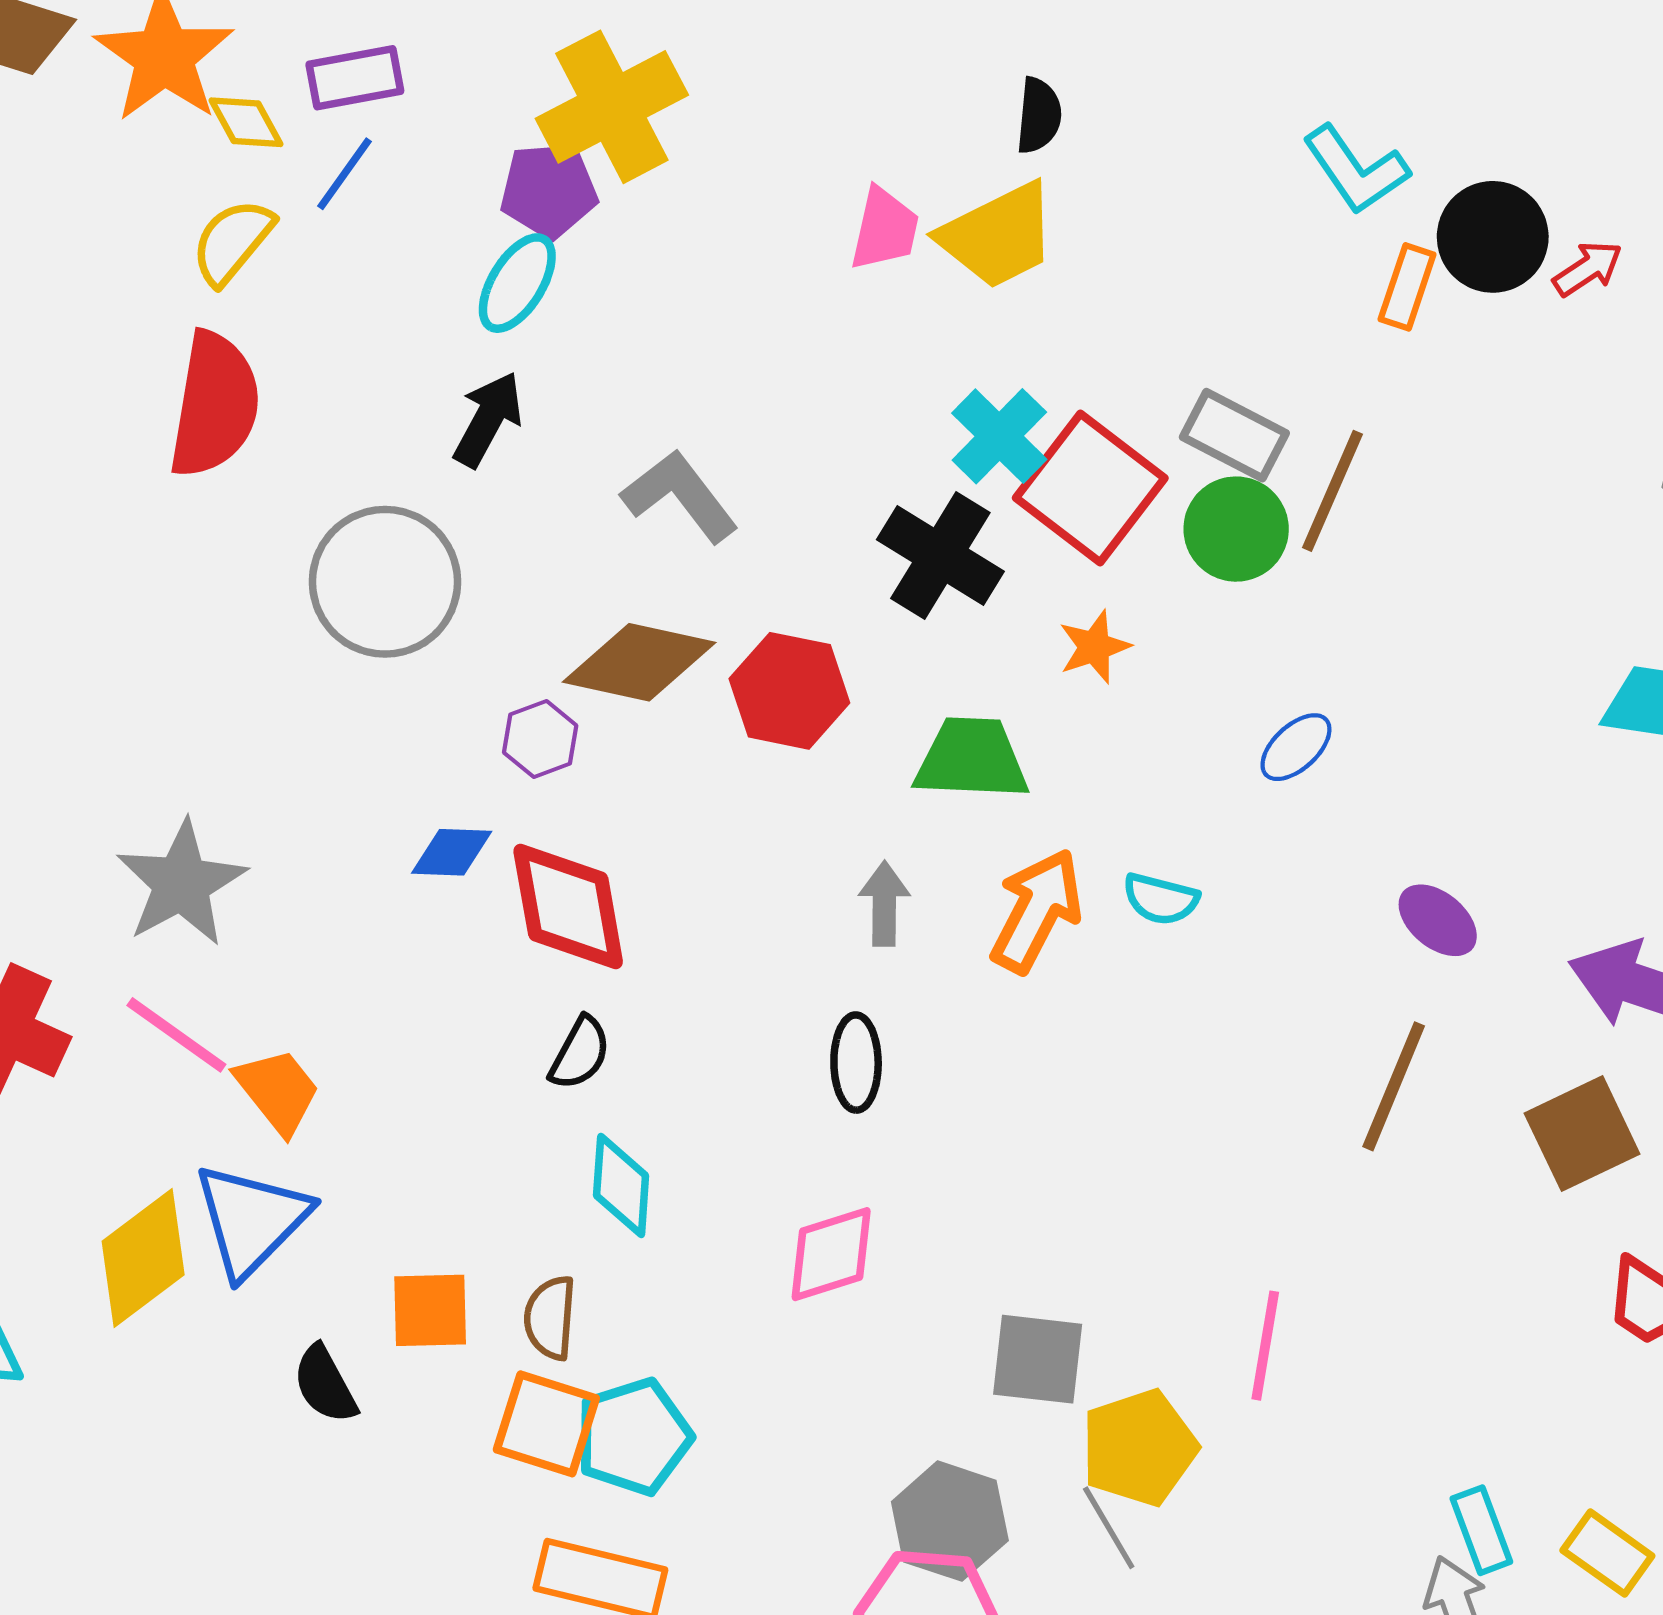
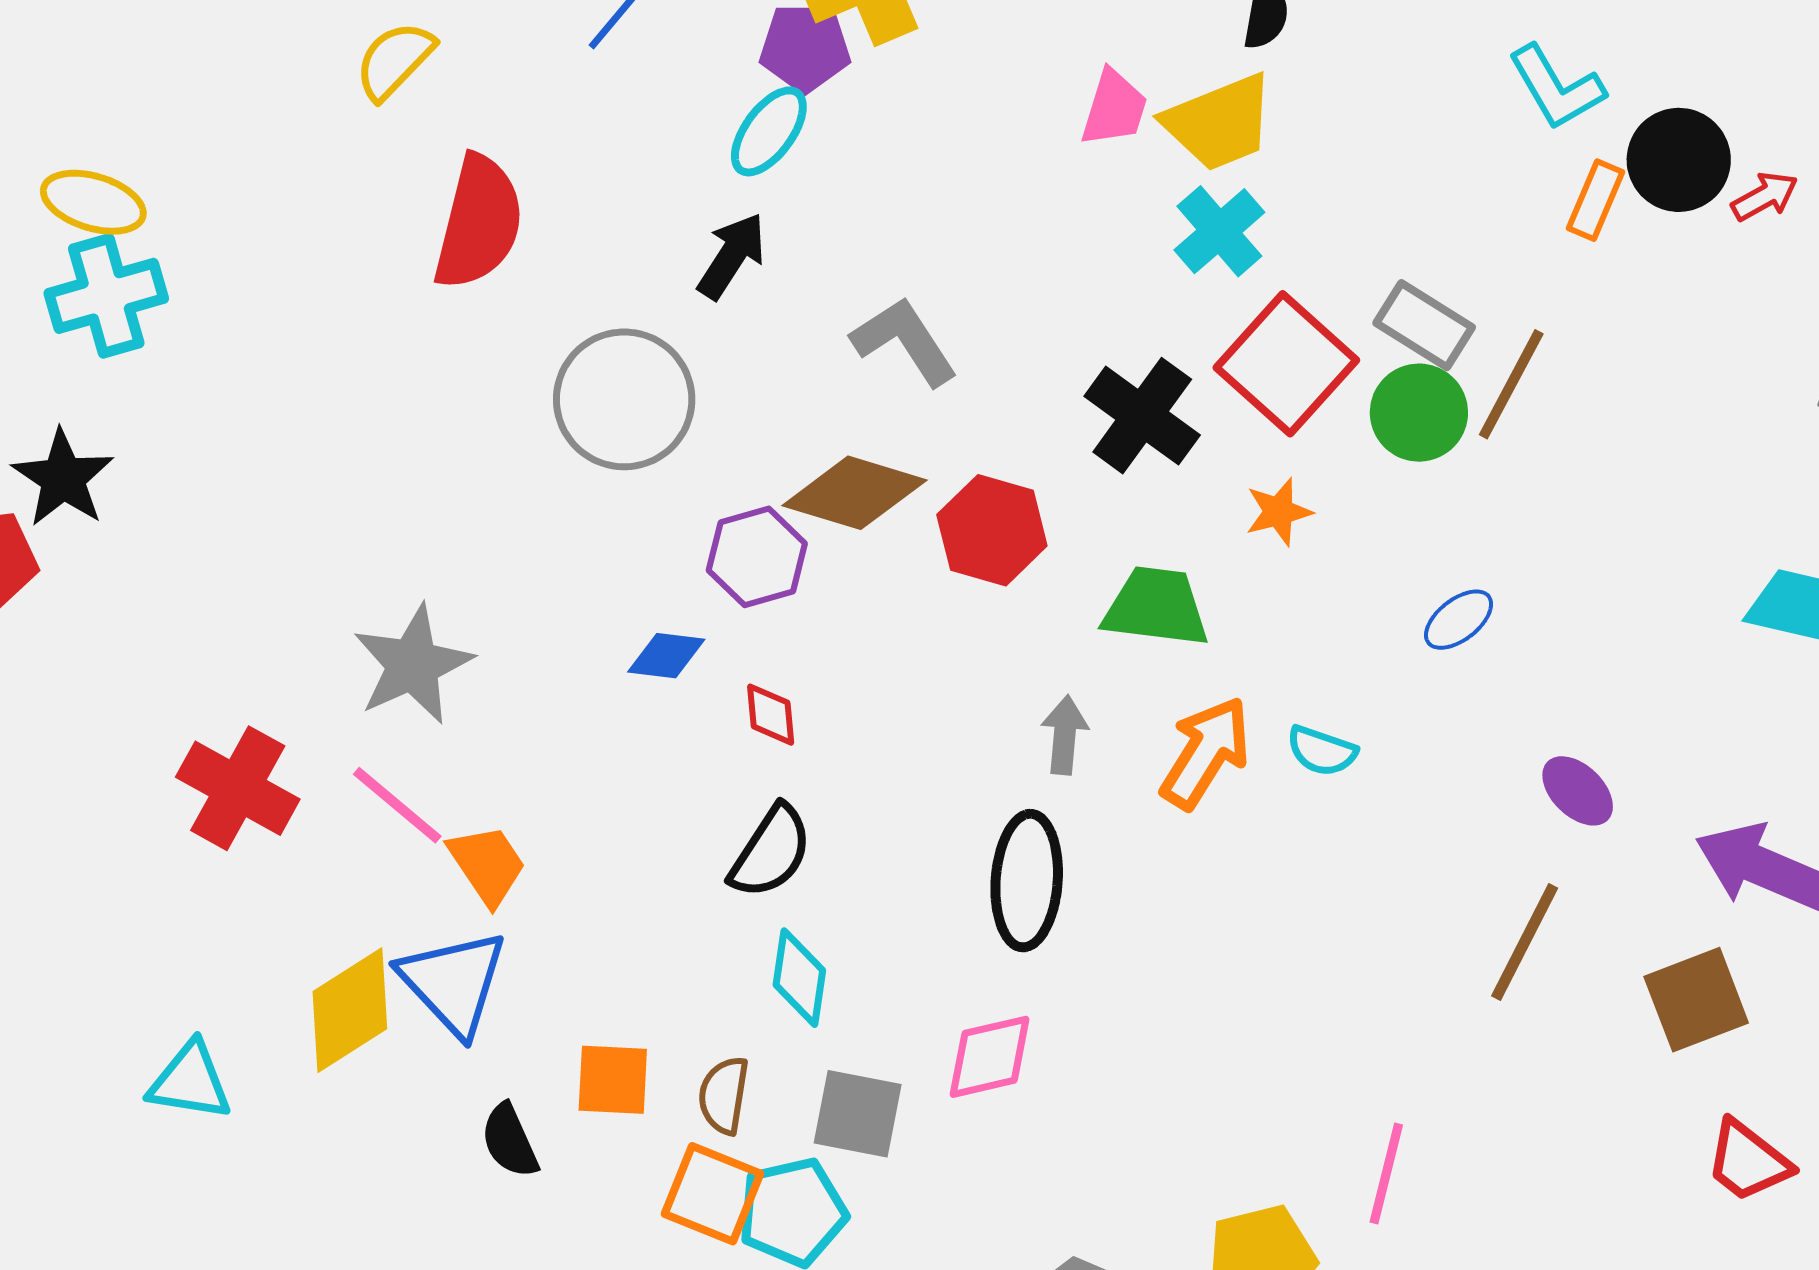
yellow semicircle: (232, 242) -> (395, 60), moved
cyan cross: (999, 436) -> (1219, 231), moved
purple hexagon: (540, 739) -> (757, 557), size x1.4
red diamond: (568, 907) -> (771, 715), size x0.5
black semicircle: (580, 1053) -> (771, 852), size x1.4
black ellipse: (856, 1063) -> (1027, 881), size x1.5
blue triangle: (251, 1220) -> (453, 983), turned -32
gray square: (1038, 1359) -> (858, 1114), moved

